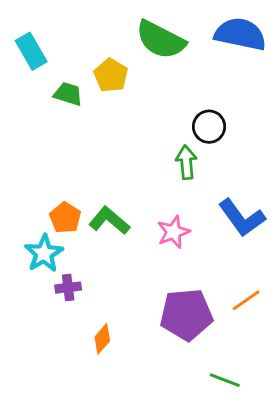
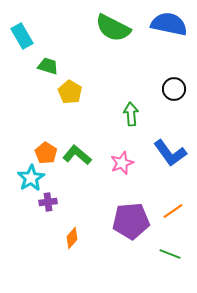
yellow pentagon: (111, 75) -> (70, 92), moved
black circle: (209, 127) -> (174, 89), moved
green line: (225, 380) -> (170, 254), moved

